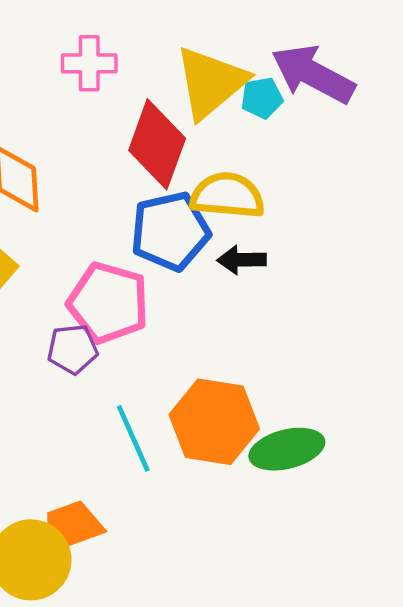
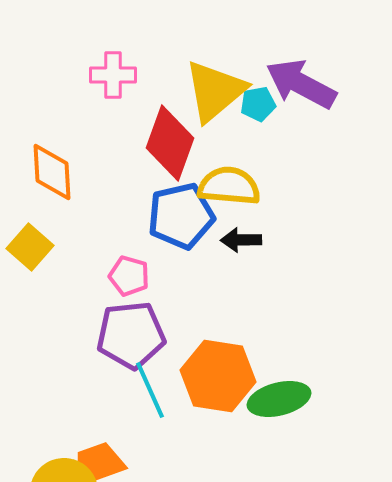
pink pentagon: (108, 303) -> (129, 276), size x0.6
purple pentagon: (73, 349) -> (131, 335), moved, size x1.6

